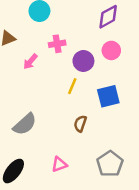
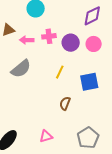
purple circle: (83, 61) -> (71, 43), moved
pink arrow: (30, 62) -> (27, 40), moved, turned 48
gray semicircle: (25, 124) -> (21, 69), moved

